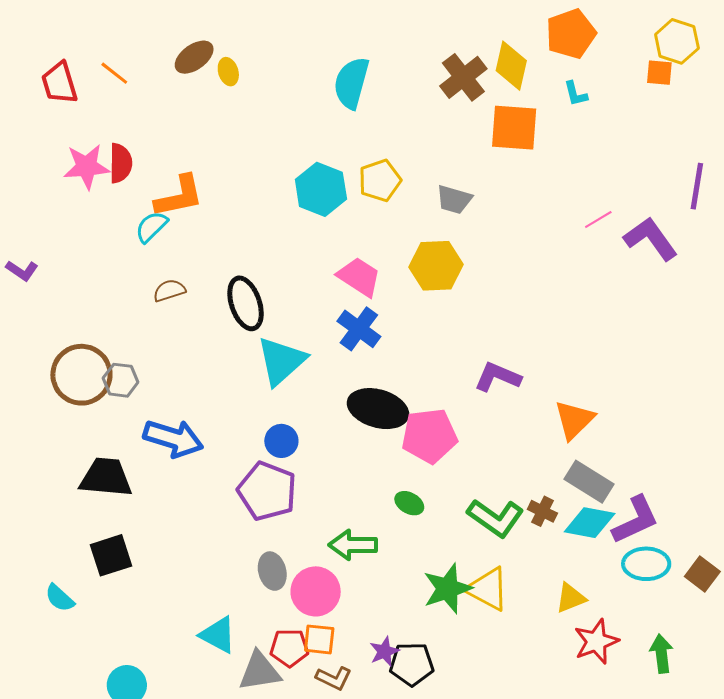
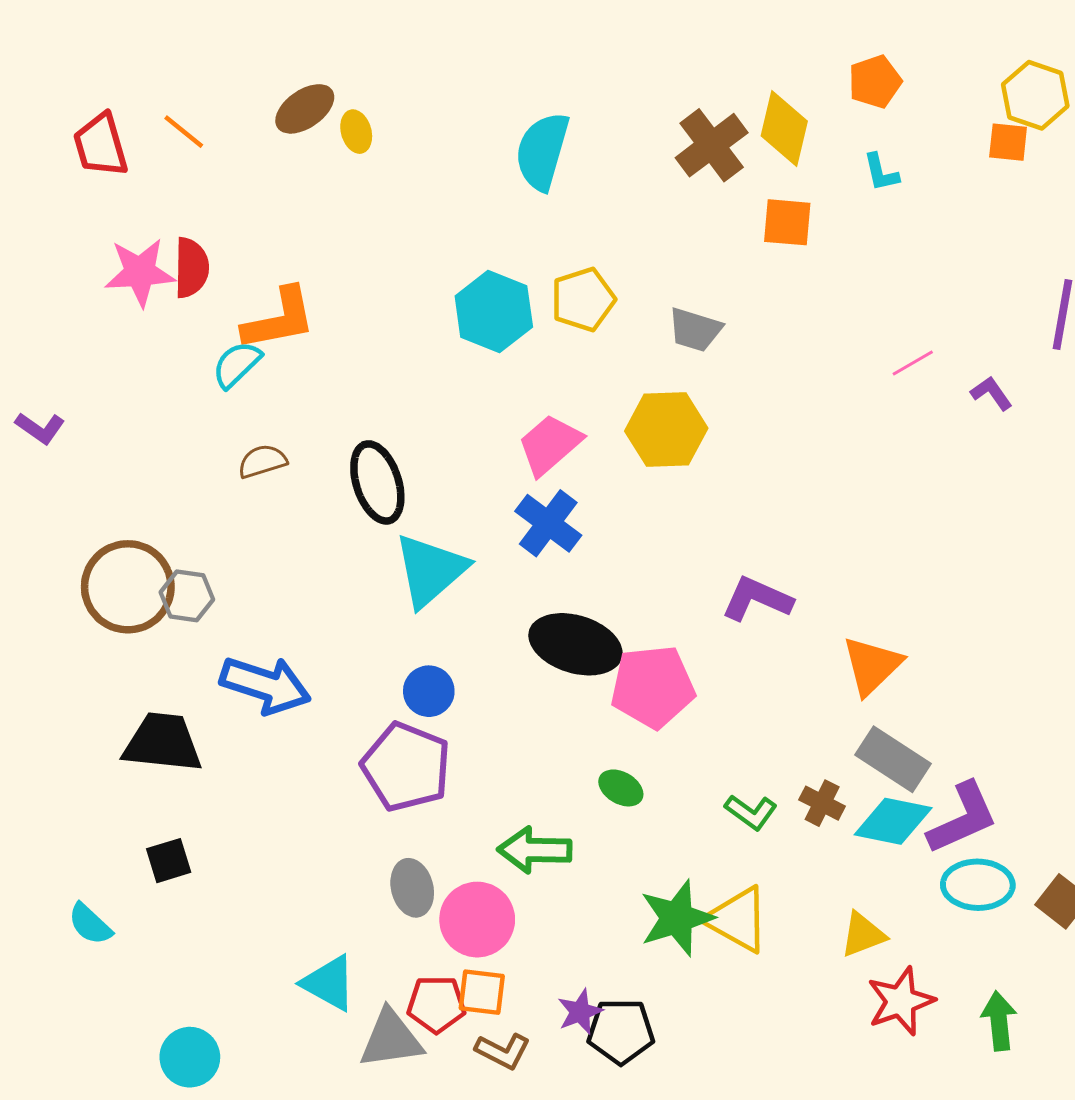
orange pentagon: (571, 34) -> (875, 82), size x0.7
orange square: (514, 128) -> (787, 222), size x0.7
purple L-shape: (651, 239) -> (991, 393), size x0.5
pink trapezoid: (359, 277) -> (550, 445), turned -75
green L-shape: (496, 518) -> (751, 812), size x0.6
black square: (111, 555) -> (169, 861), size x0.7

